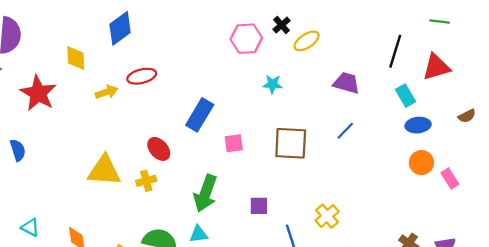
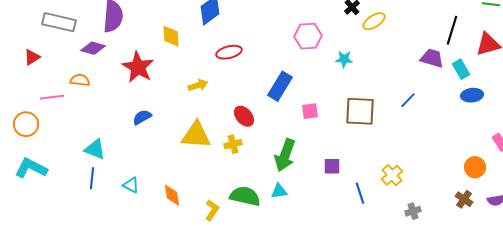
pink hexagon: (246, 39) -> (308, 36), moved
purple trapezoid: (346, 83) -> (432, 58), moved
yellow arrow: (106, 92) -> (198, 85), moved
blue semicircle: (18, 150) -> (142, 117), moved, turned -102
orange circle: (421, 163) -> (475, 167), moved

